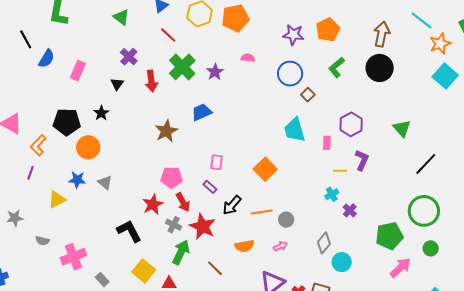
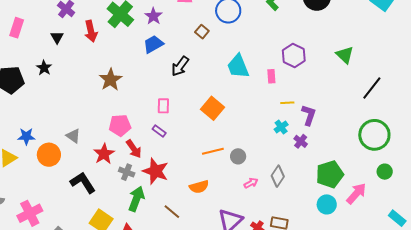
brown square: (308, 95) -> (202, 32), moved
blue trapezoid: (202, 112) -> (153, 44), moved
orange circle: (88, 147) -> (49, 155), moved
purple L-shape: (362, 160) -> (309, 115), moved
gray triangle: (105, 182) -> (73, 136), moved
black arrow: (232, 205) -> (180, 66), moved
green pentagon: (389, 236) -> (330, 174), moved
pink arrow: (280, 246) -> (251, 183), moved
cyan circle: (342, 262) -> (327, 204), moved

